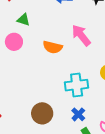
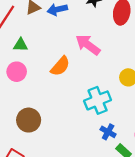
orange semicircle: (53, 47) -> (60, 66), turned -48
brown circle: (42, 113) -> (29, 120), moved

